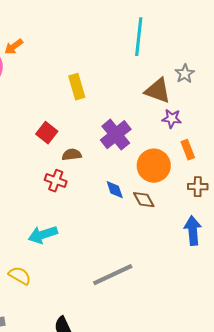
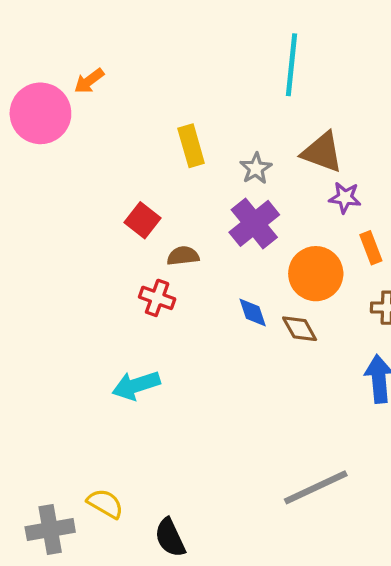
gray star: (185, 74) -> (256, 168), moved
gray line: (113, 275) -> (316, 487), moved
yellow semicircle: (20, 276) -> (105, 504), moved

